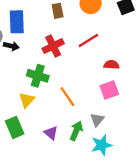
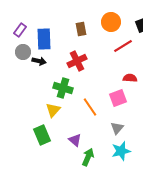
red line: (88, 40) -> (123, 46), moved
pink square: (109, 90) -> (118, 98), moved
green arrow: (76, 131) -> (88, 157), moved

